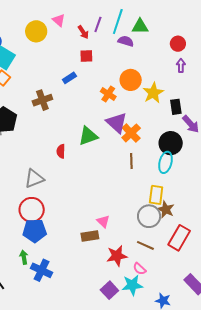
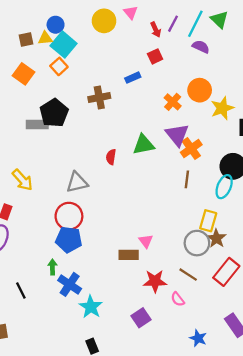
green triangle: (140, 26) -> (219, 20), moved, turned 36
red square: (86, 56) -> (155, 56), turned -32
cyan star: (132, 285) -> (91, 307), moved, turned 30

